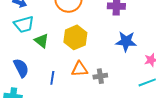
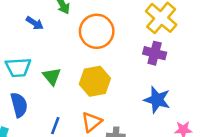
cyan trapezoid: (24, 24) -> (18, 67), moved
orange triangle: (80, 69) -> (92, 122), turned -48

